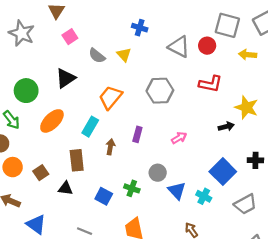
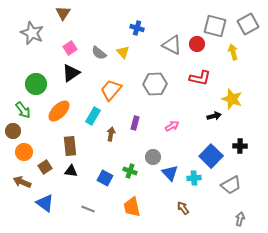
pink square: (70, 37) -> (70, 48), moved
yellow arrow: (248, 55) -> (233, 52), turned 70
brown rectangle: (77, 160) -> (70, 146), moved
brown square: (41, 173) -> (45, 167), moved
cyan cross: (204, 196) -> (194, 178), turned -32

